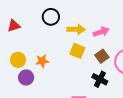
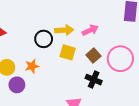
black circle: (51, 17) -> (44, 39), moved

